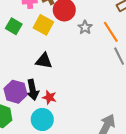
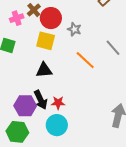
yellow square: (43, 25) -> (46, 41), moved
orange line: (111, 32) -> (85, 60), moved

